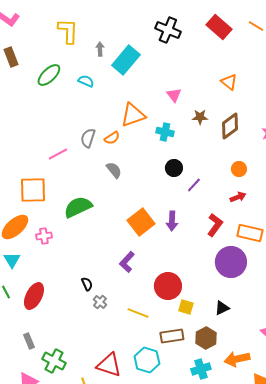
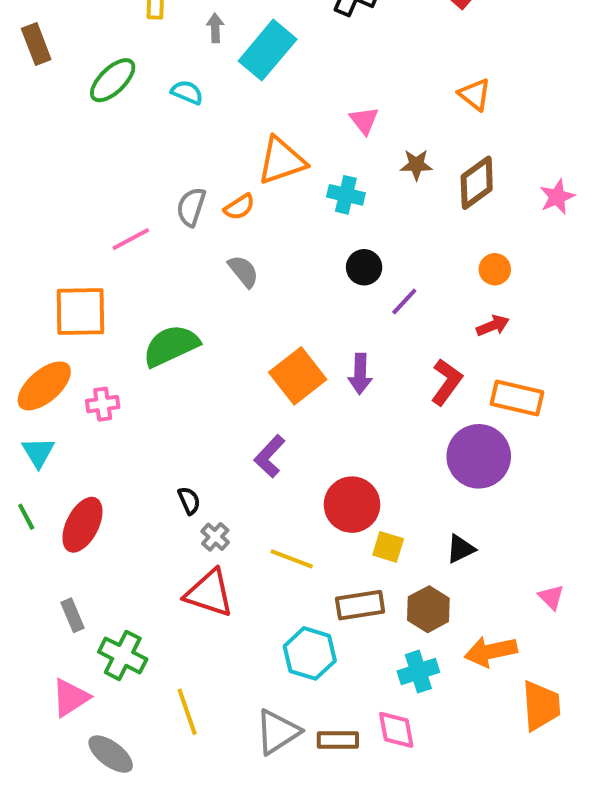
red triangle: (109, 365) -> (209, 593), moved

